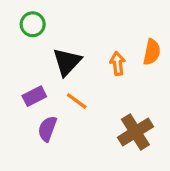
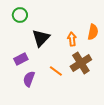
orange line: (77, 101) -> (56, 71), moved
brown cross: (135, 132) -> (81, 63), moved

